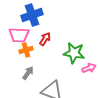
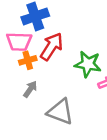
red arrow: (45, 39) -> (52, 47), size x1.6

